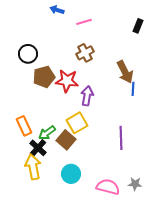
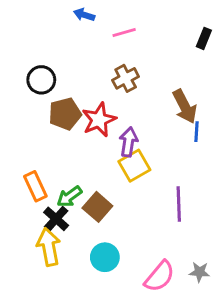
red star: (67, 81) -> (99, 120), turned -30
yellow square: (77, 123) -> (134, 166), moved
pink semicircle: (108, 187) -> (160, 276), turned 115

